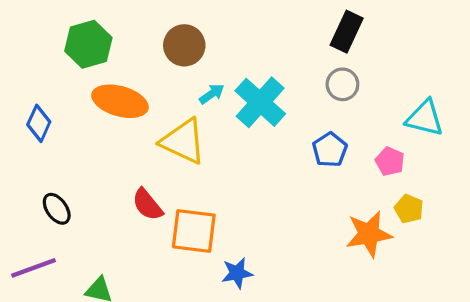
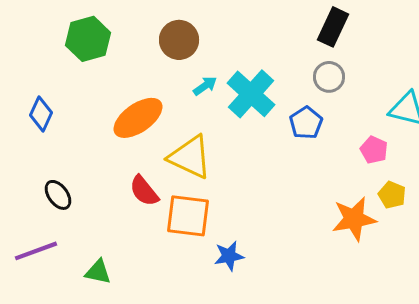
orange ellipse: (120, 101) -> (138, 118), moved, turned -51
yellow triangle: (183, 141) -> (190, 157), moved
blue pentagon: (330, 150) -> (306, 123), moved

